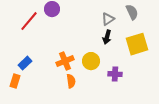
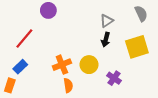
gray semicircle: (132, 12) -> (141, 14), moved
red line: (29, 21) -> (24, 39), moved
purple cross: (115, 74) -> (114, 78), turned 32

